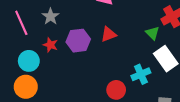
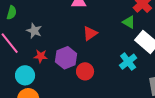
purple hexagon: (78, 41) -> (66, 58), moved
red circle: (116, 90) -> (85, 71), moved

